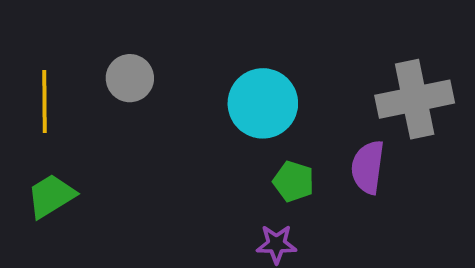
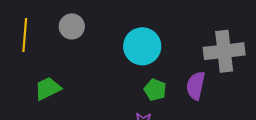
green trapezoid: (51, 196) -> (48, 88), moved

